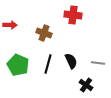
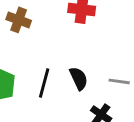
brown cross: (44, 33) -> (19, 20), moved

